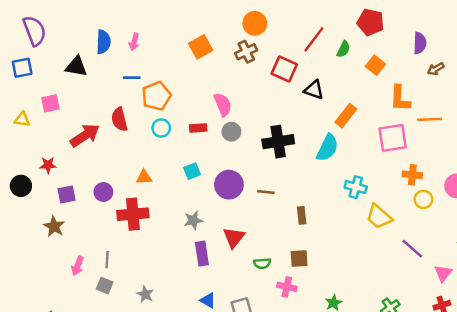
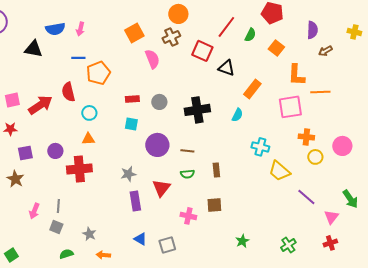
blue semicircle: (103, 42) -> (55, 29), turned 78
pink square: (50, 103) -> (12, 100), moved
pink semicircle: (223, 105) -> (152, 59), moved
cyan circle: (161, 128) -> (89, 113), moved
cyan semicircle: (327, 148) -> (237, 115), size x0.6
cyan square: (192, 171) -> (131, 124), moved, turned 32
green semicircle: (262, 263) -> (187, 174), moved
pink cross: (287, 287) -> (188, 216), moved

